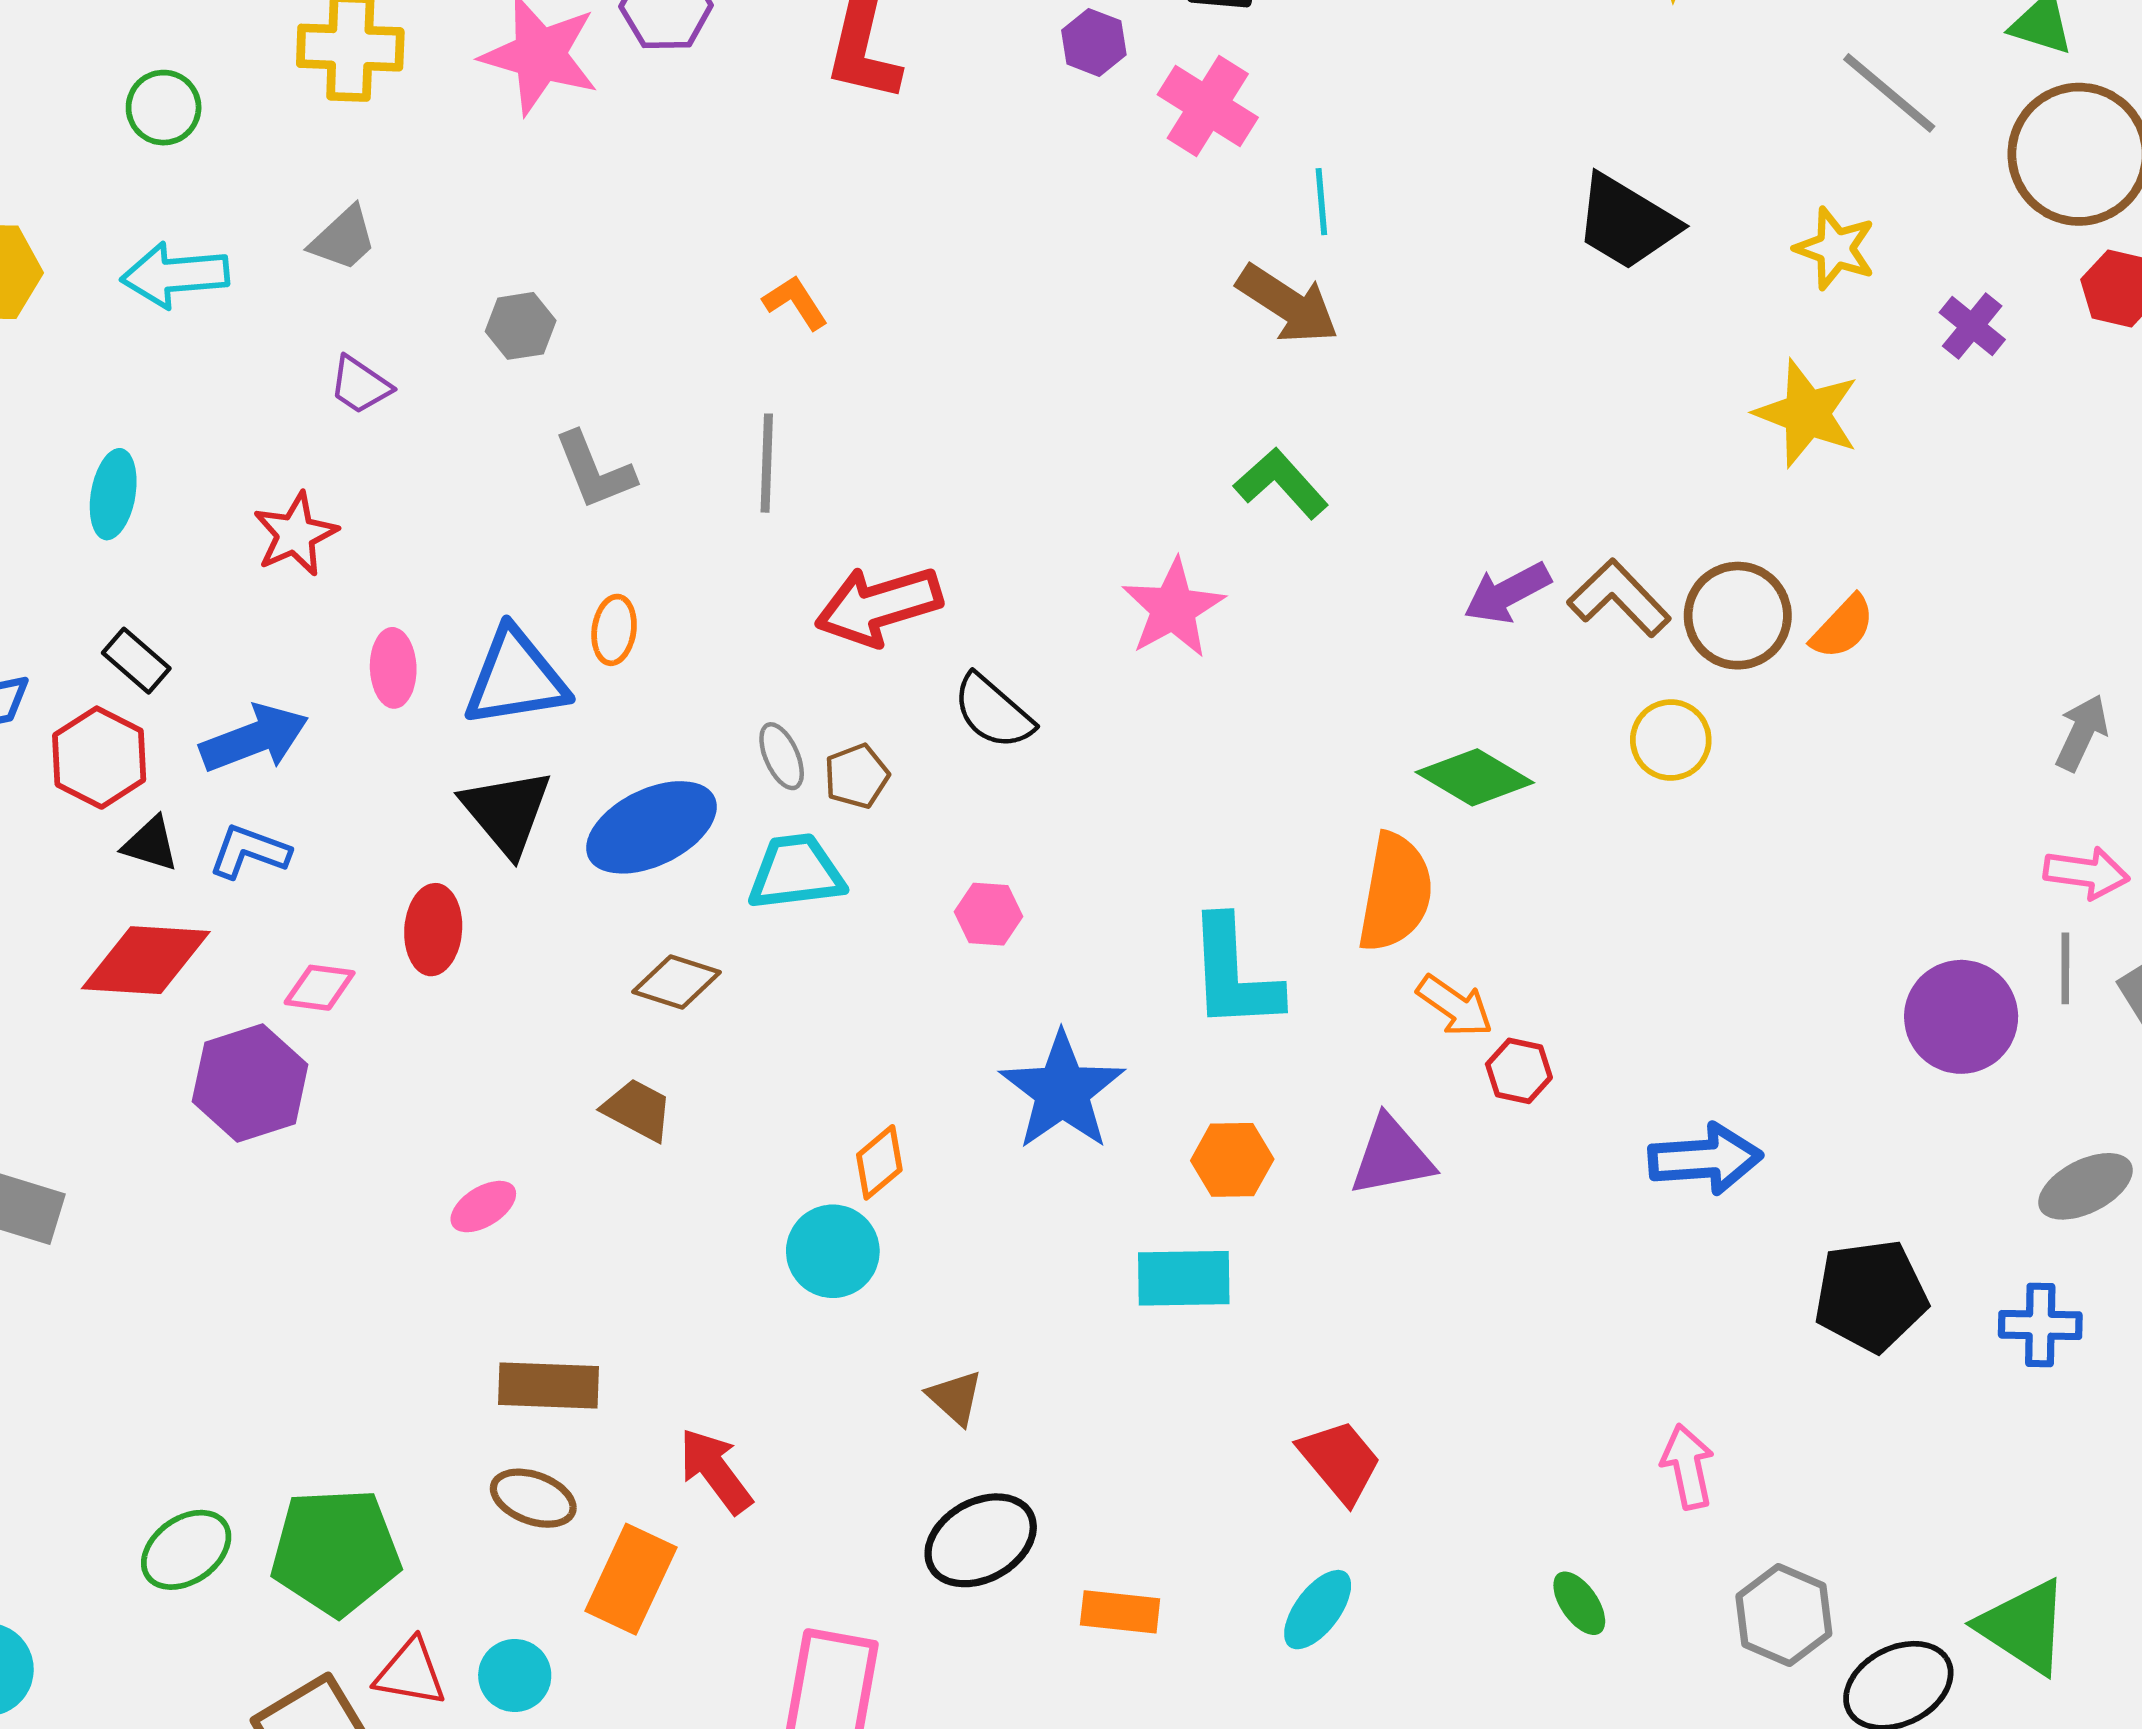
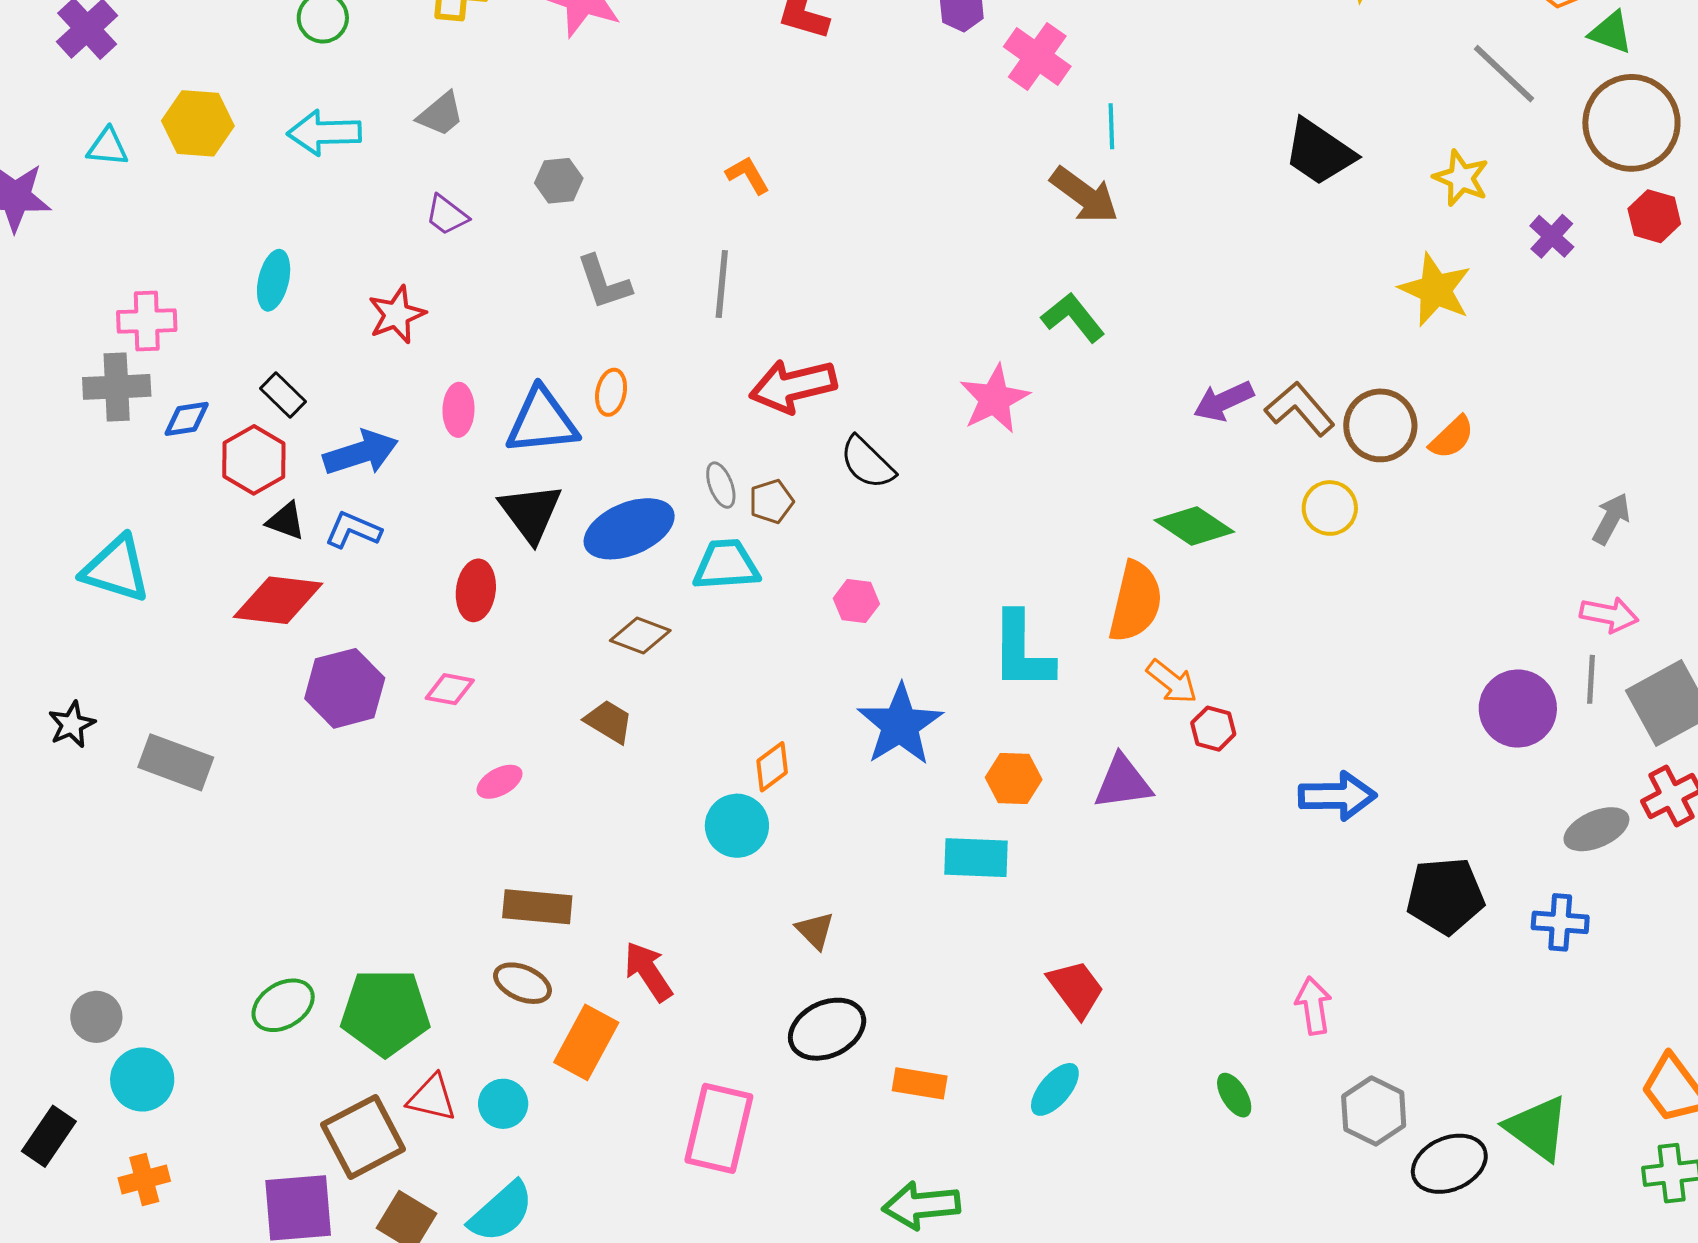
pink diamond: (320, 988) -> (450, 689), moved

